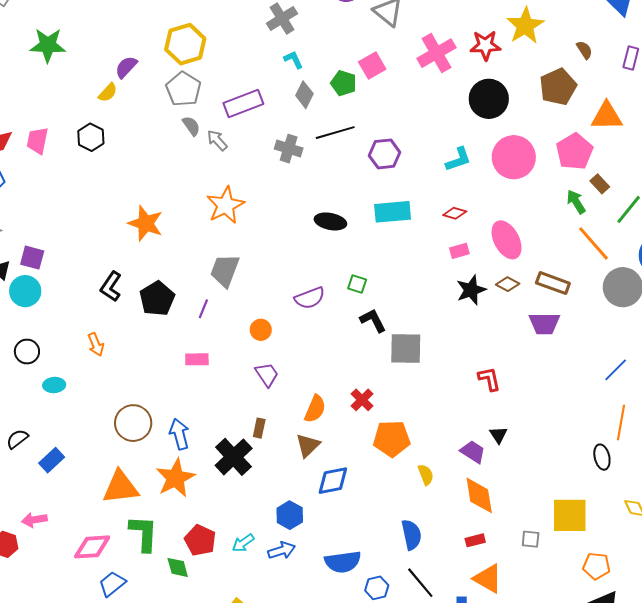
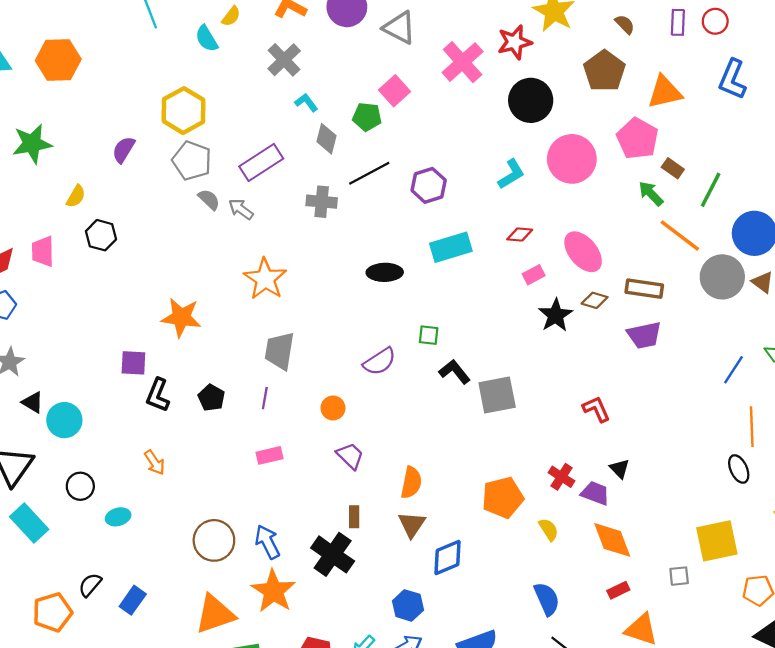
yellow semicircle: (108, 93) -> (76, 196), moved
purple square: (32, 258) -> (133, 363), moved
black pentagon: (157, 299) -> (211, 398), size x0.7
red cross: (362, 400) -> (561, 477), moved

